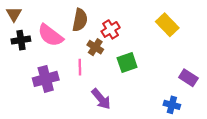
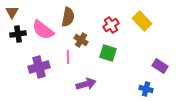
red cross: (111, 29) -> (111, 25), moved
green square: (127, 62) -> (108, 53), turned 36
purple arrow: (101, 99) -> (86, 84), turned -66

